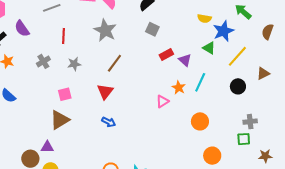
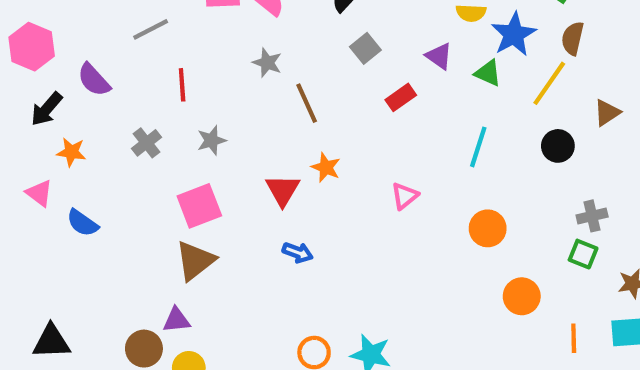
gray square: (152, 29) -> (365, 48), turned 32
gray star: (105, 30) -> (267, 63), size x0.6
brown semicircle: (268, 32) -> (573, 38), moved
purple triangle: (185, 60) -> (439, 56), moved
brown line: (114, 63) -> (307, 103), moved, turned -54
orange star: (179, 88) -> (326, 167), moved
pink square: (65, 94) -> (199, 206), size x1.5
green square: (244, 139) -> (583, 254), turned 32

